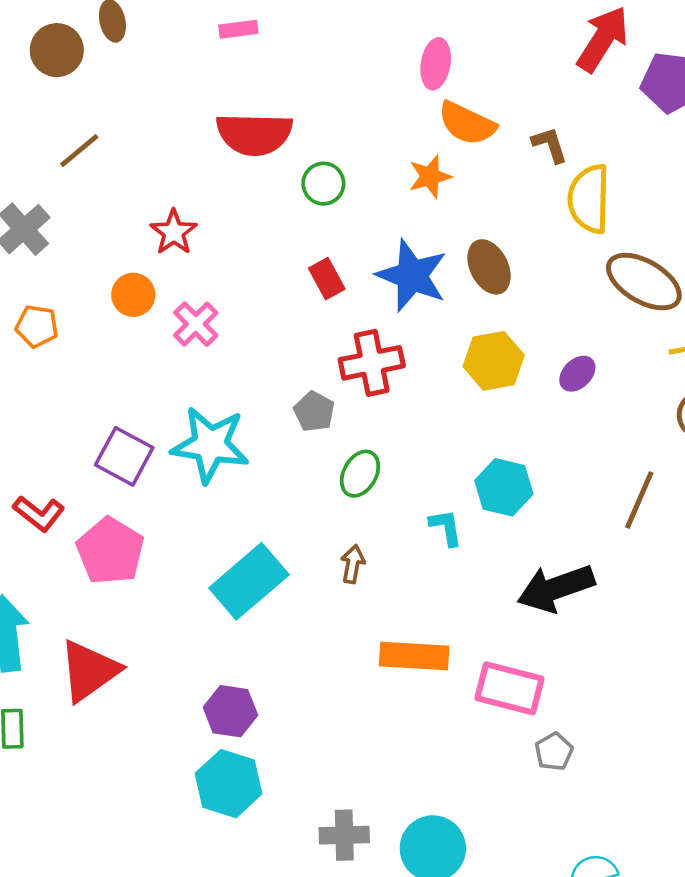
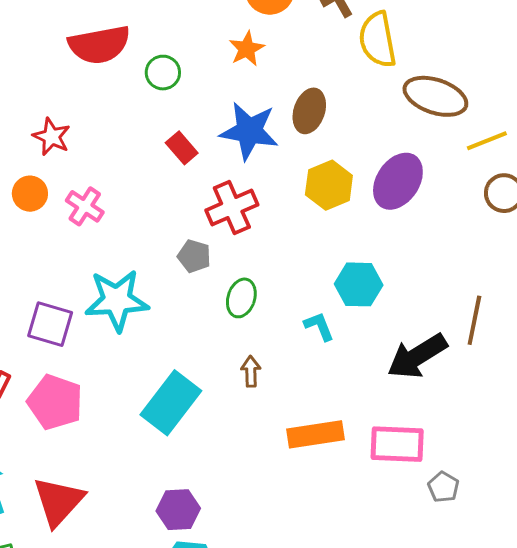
brown ellipse: (489, 267) -> (309, 111), turned 57
purple ellipse: (577, 374) -> (398, 181), size x1.8
brown line: (639, 500) -> (474, 320), moved

